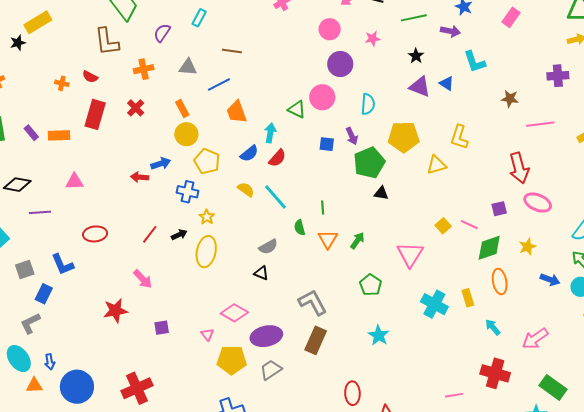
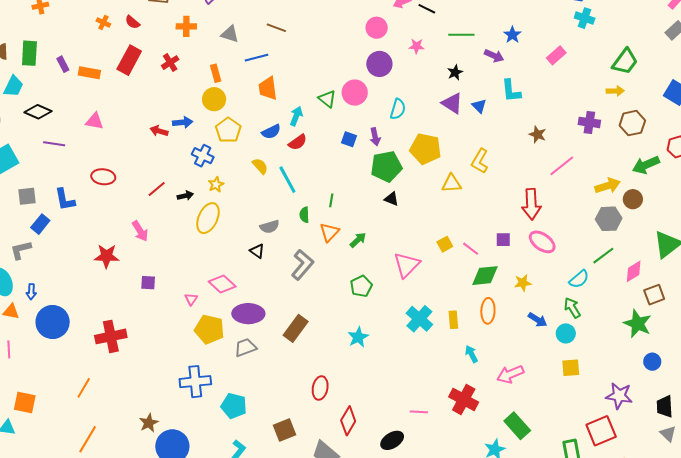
pink line: (540, 124) -> (562, 166), turned -44
gray L-shape: (313, 302) -> (302, 265), moved, turned 56

